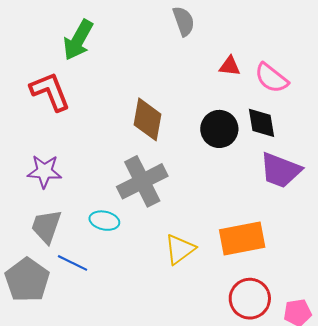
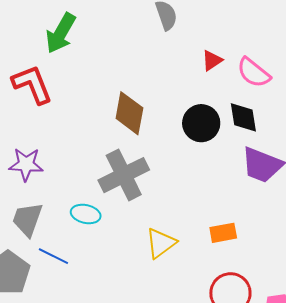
red triangle: (230, 66) -> (212, 60), turned -40
orange rectangle: (242, 238) -> (223, 233), size x0.6

